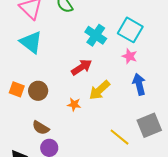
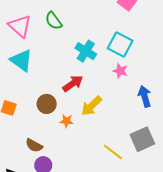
blue arrow: (139, 84) -> (145, 96), moved
brown circle: (38, 91) -> (47, 104), moved

